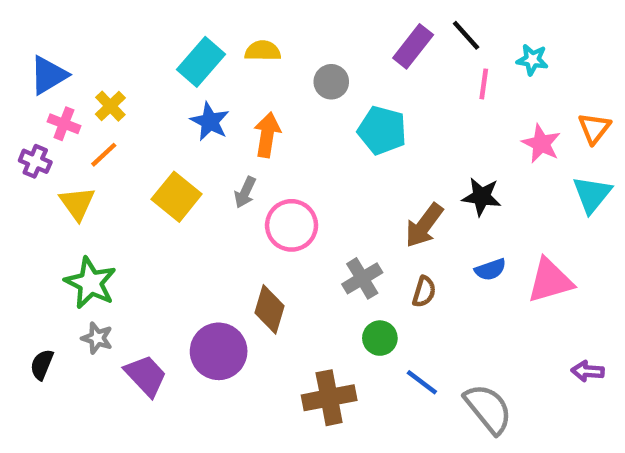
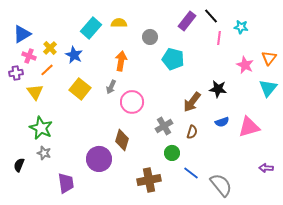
blue star: (210, 122) -> (74, 55), moved
purple cross: (35, 161) -> (16, 73), turned -32
purple trapezoid: (146, 376) -> (66, 183), moved, turned 35

